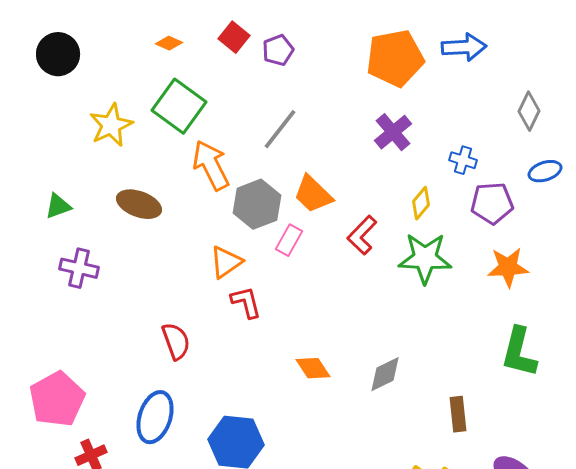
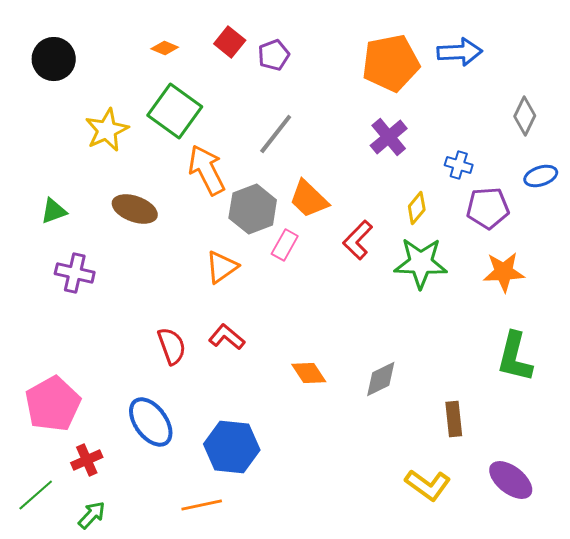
red L-shape: (246, 302) -> (227, 337), moved, turned -36
blue ellipse: (155, 417) -> (151, 422), turned -54

